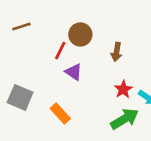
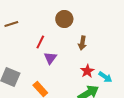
brown circle: (80, 34) -> (64, 19), moved
purple triangle: (74, 72) -> (50, 58), turned 32

